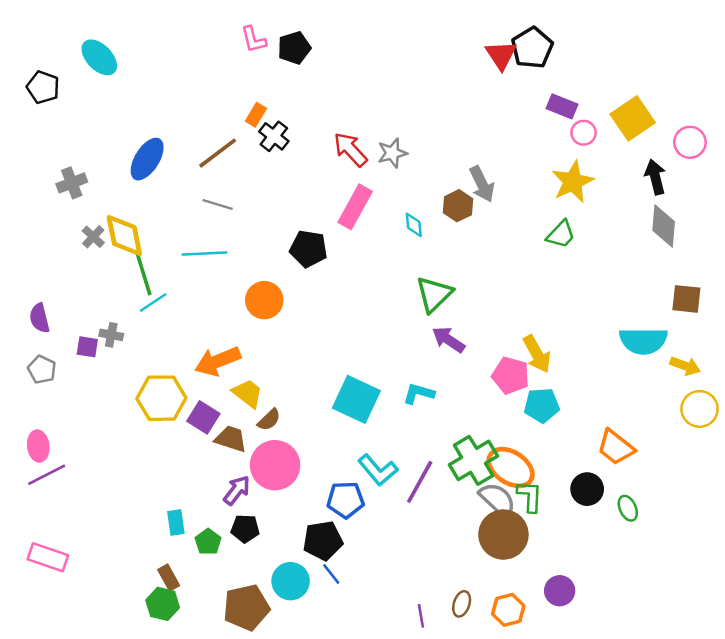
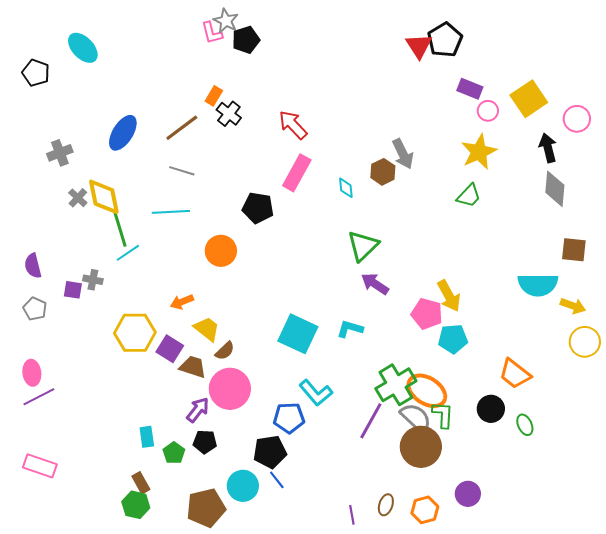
gray star: (392, 153) -> (226, 21), moved, turned -30
orange arrow: (218, 361) -> (182, 302), size x0.6
purple line: (420, 482) -> (371, 421), moved

